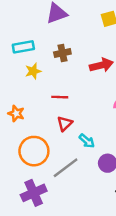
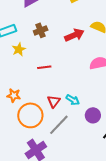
orange star: (16, 113) -> (14, 95), moved
red triangle: (65, 124) -> (54, 101), moved

